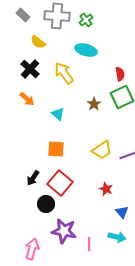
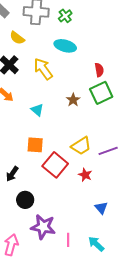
red square: (60, 183) -> (55, 165), moved
red star: (106, 189) -> (85, 175), moved
cyan arrow: (117, 237) -> (96, 244), moved, turned -150

